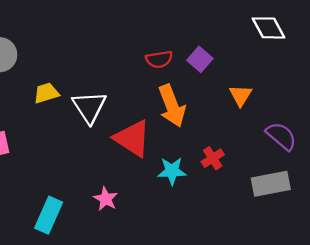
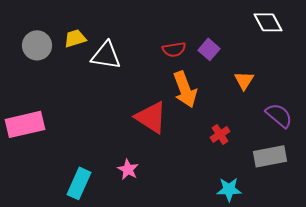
yellow trapezoid: (46, 93) -> (75, 38), moved
white triangle: (89, 107) -> (106, 55), moved, turned -48
cyan star: (172, 171) -> (229, 189), moved

